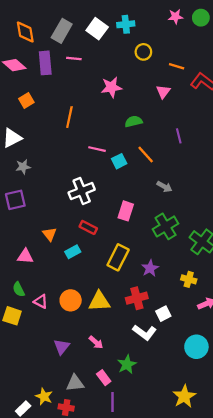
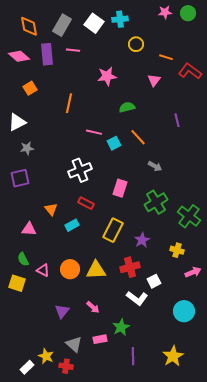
purple line: (179, 136) -> (177, 120), moved
pink rectangle: (104, 378) -> (100, 339), turned -64
gray triangle: (75, 383) -> (74, 344), turned 48
purple line: (113, 402) -> (133, 356), moved

